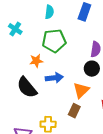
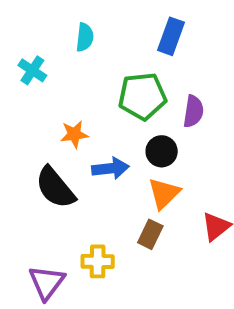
cyan semicircle: (49, 12) -> (85, 37), moved
green pentagon: (54, 41) -> (142, 96), moved
black circle: (92, 69) -> (162, 151), moved

